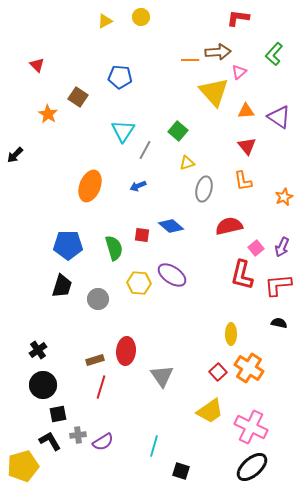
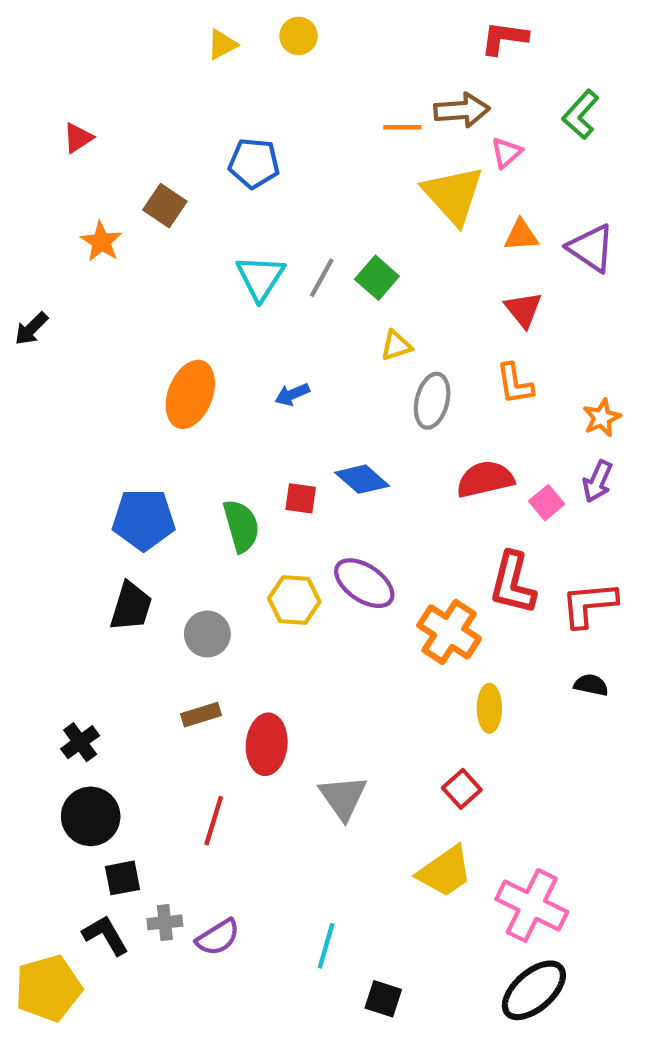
red triangle: (37, 65) -> (78, 138), turned 42
gray line: (145, 150) -> (322, 278), moved
purple arrow: (282, 247) -> (598, 481), moved
pink square: (256, 248) -> (547, 503), moved
brown rectangle: (95, 360) -> (201, 715), moved
orange cross: (249, 368) -> (449, 632), moved

